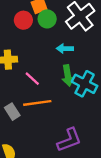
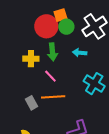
red circle: (23, 20) -> (46, 26), size x1.5
green arrow: (68, 76) -> (52, 52), moved

